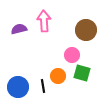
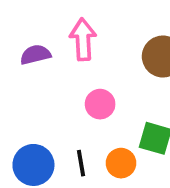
pink circle: (72, 55) -> (100, 104), moved
orange circle: (58, 76) -> (121, 163), moved

